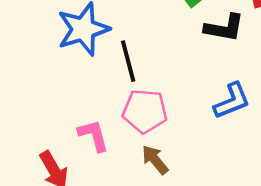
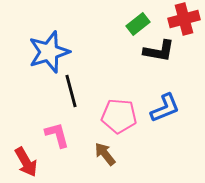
black line: (128, 61) -> (71, 91), moved
pink pentagon: (145, 111) -> (119, 116), moved

